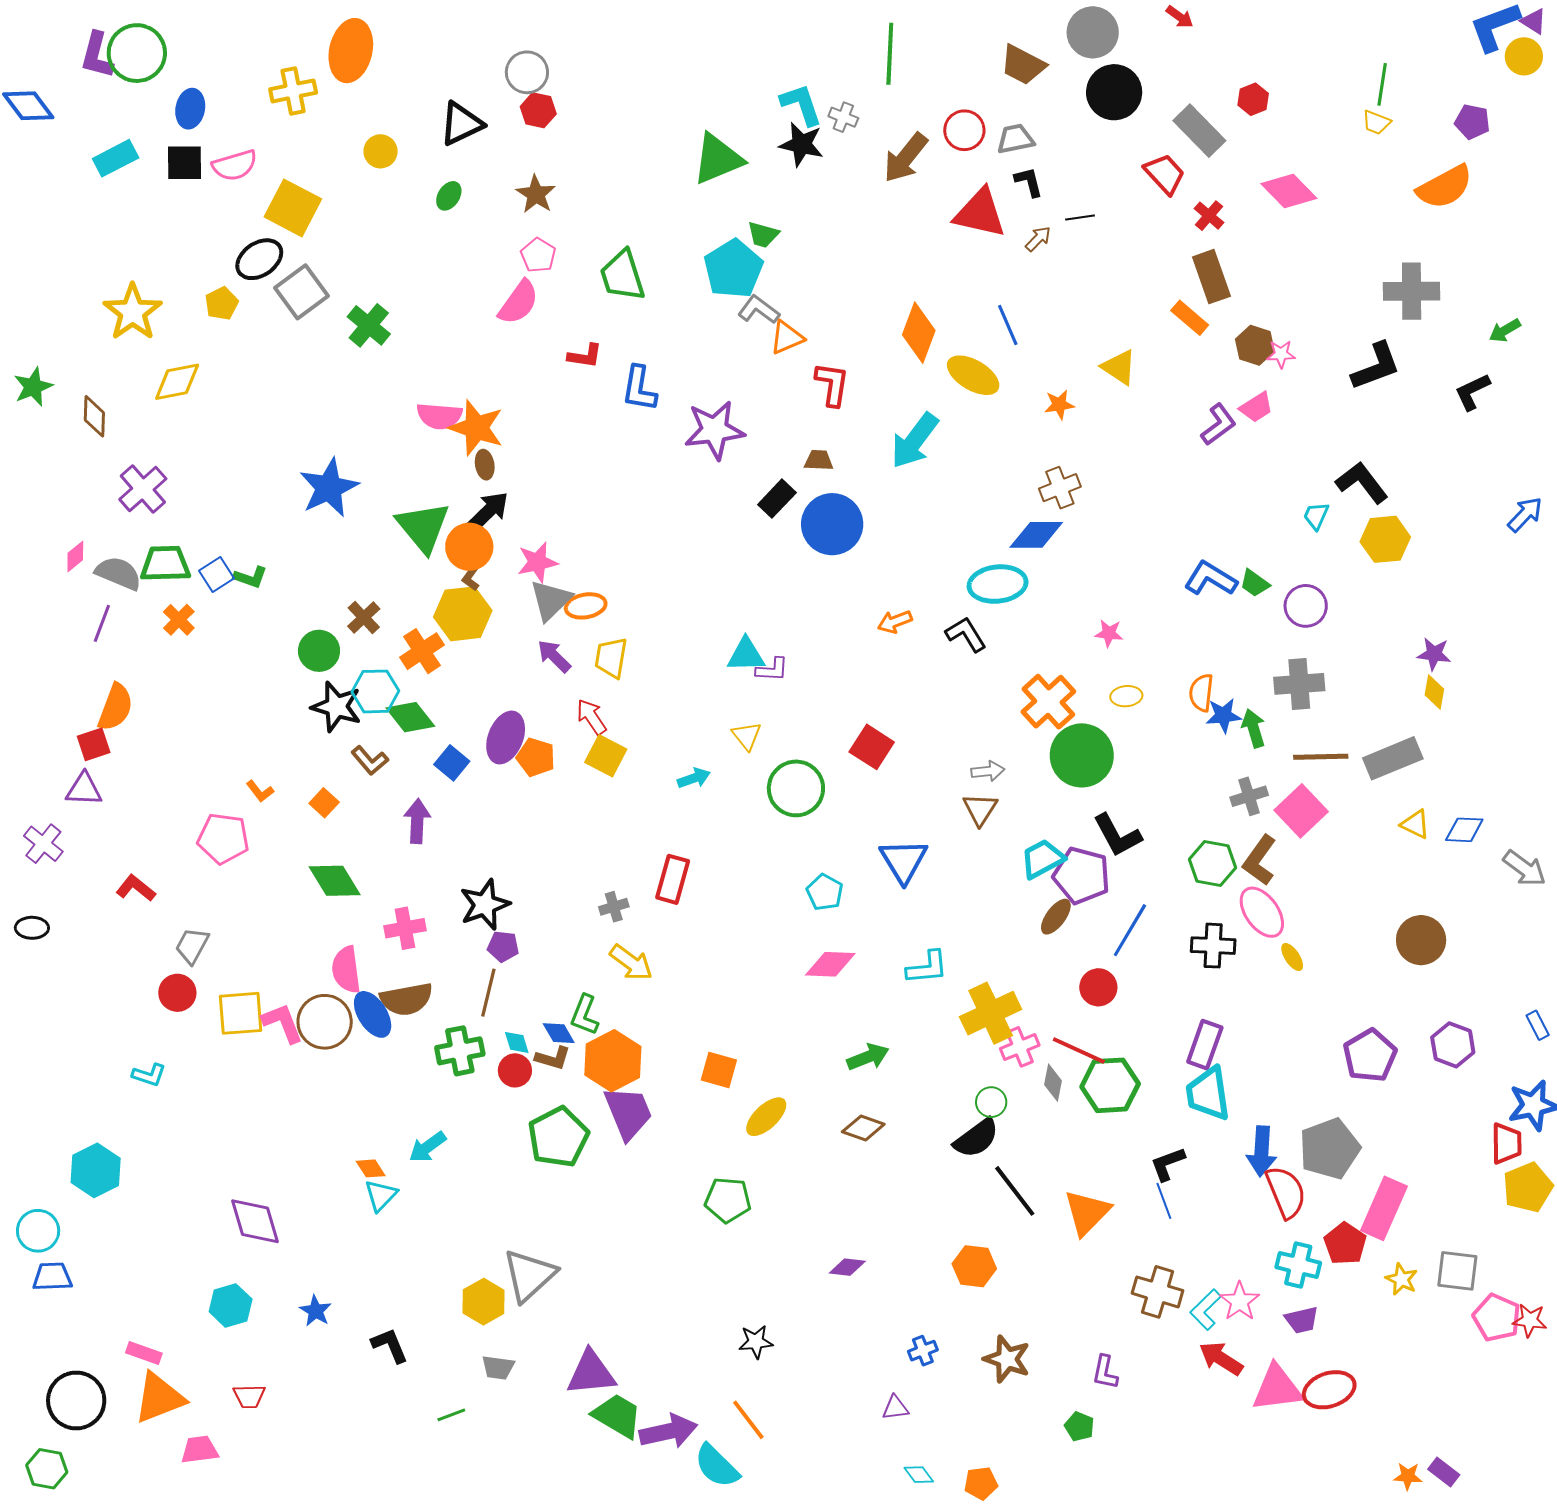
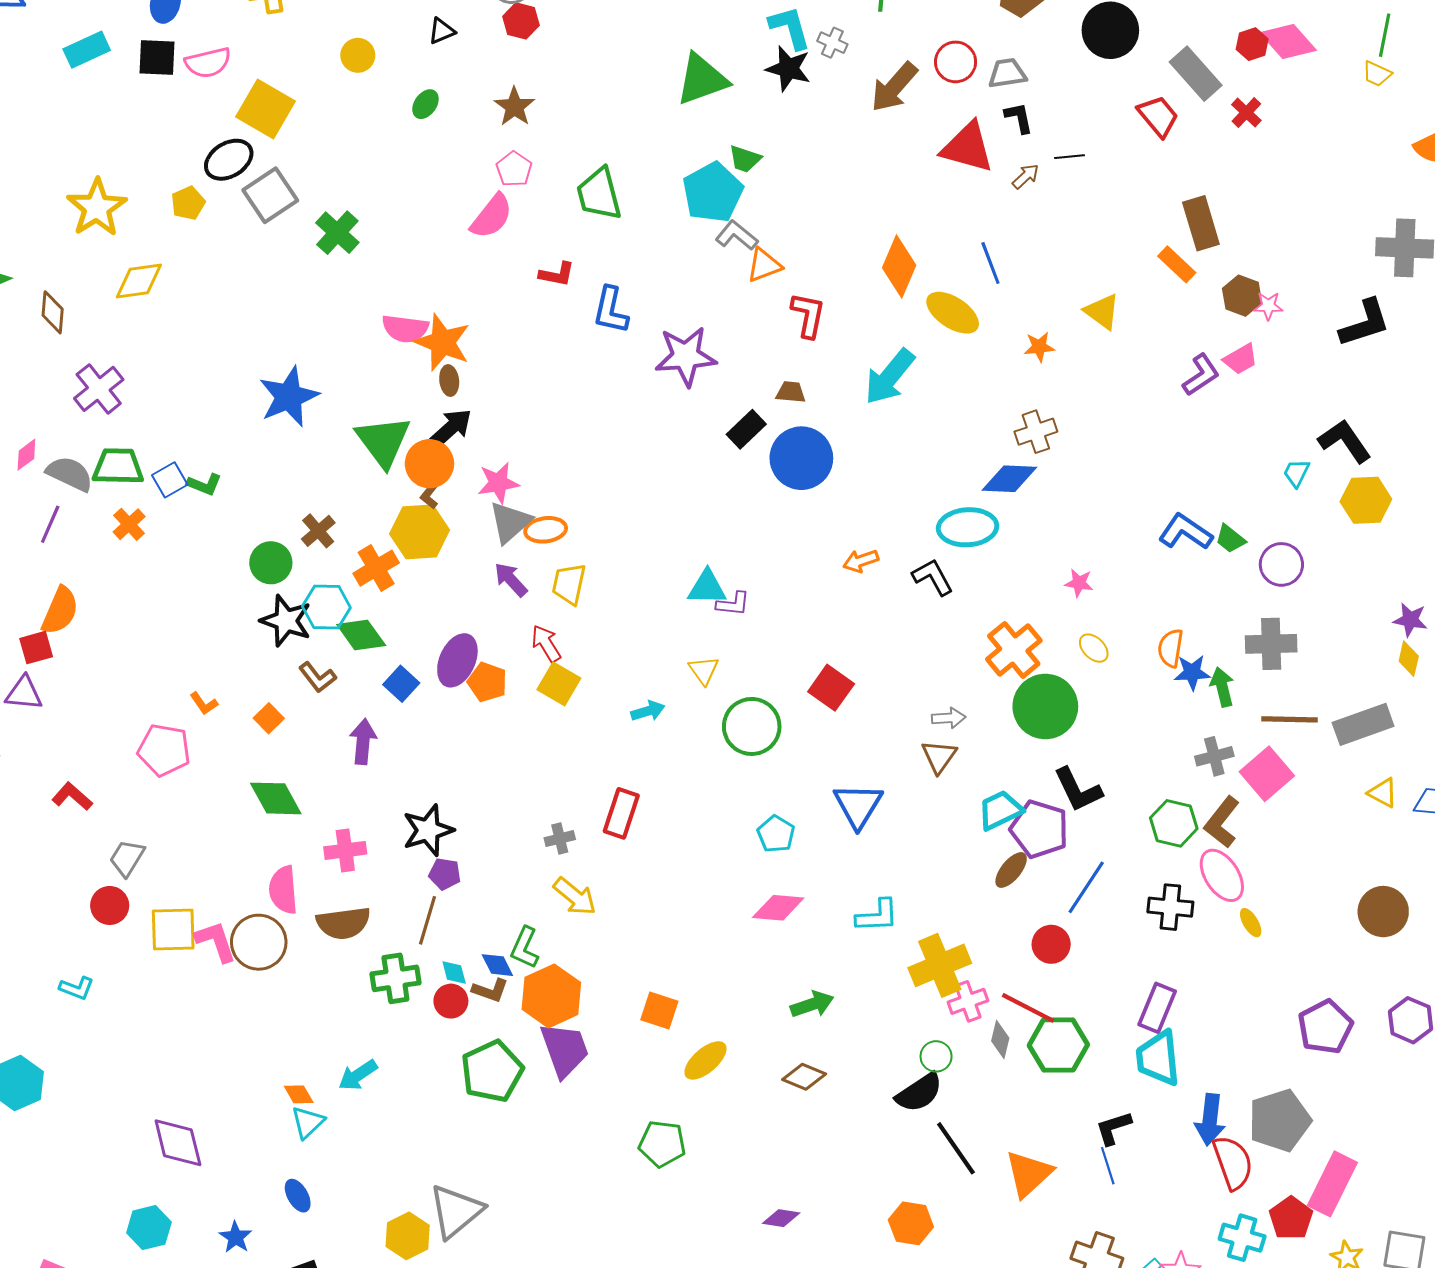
black triangle: (461, 124) -> (442, 31), size x0.6
pink diamond: (1289, 191) -> (1288, 41), moved
red cross: (1209, 216) -> (1246, 113), moved
yellow ellipse: (1126, 696) -> (1094, 648), turned 48
blue ellipse: (373, 1014) -> (298, 1196), moved, size x0.7

